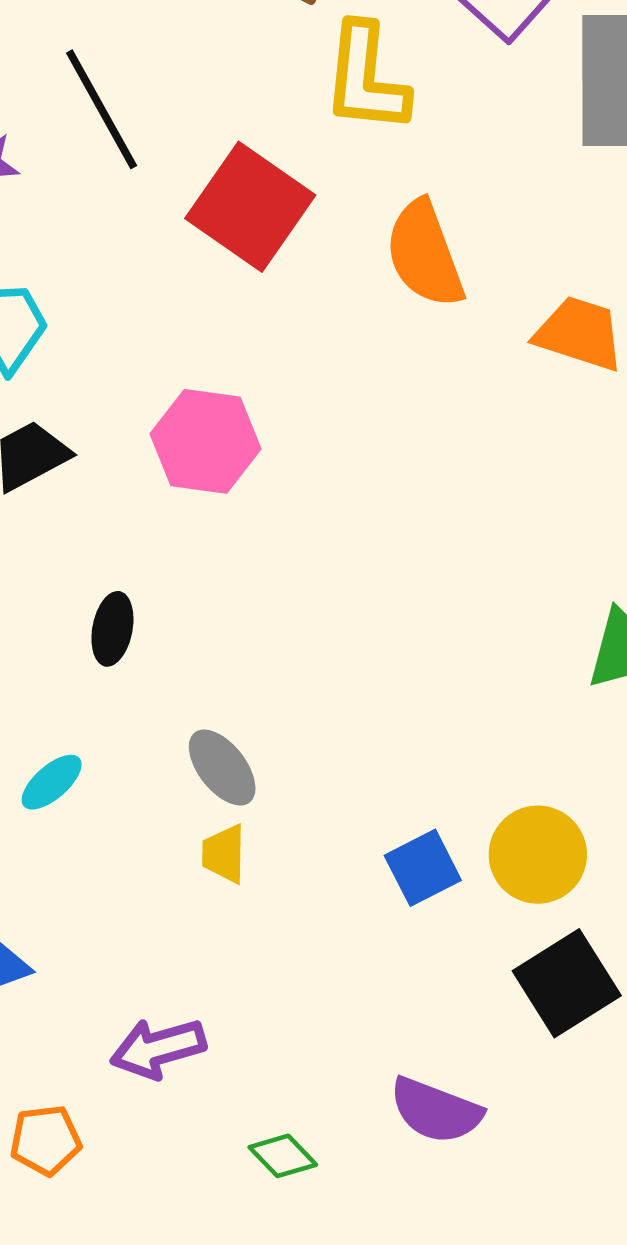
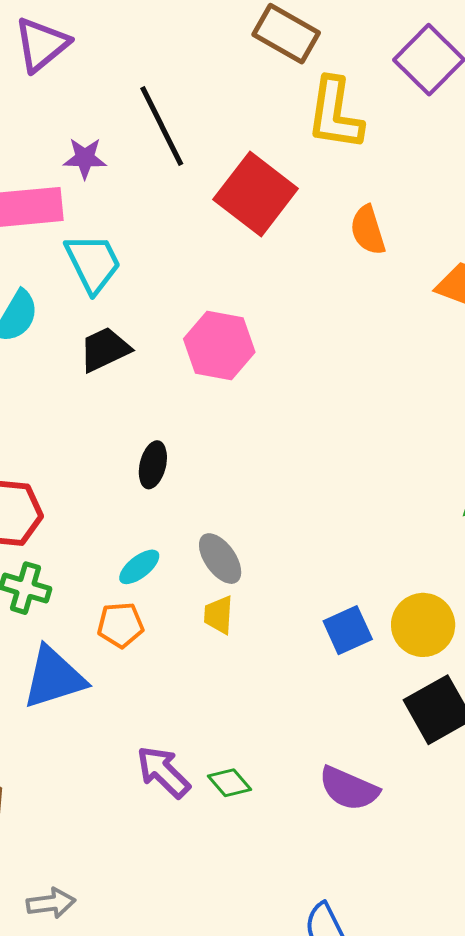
orange semicircle: (425, 254) -> (368, 230), size x0.7
cyan ellipse: (52, 782) -> (139, 567), moved
purple arrow: (158, 1048) -> (163, 772), moved, turned 58
orange pentagon: (46, 1140) -> (120, 625), moved
green diamond: (283, 1156) -> (229, 783), moved

